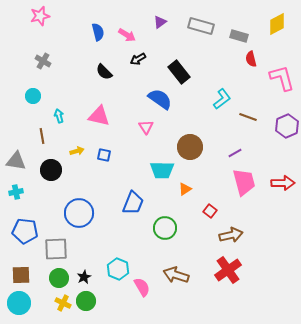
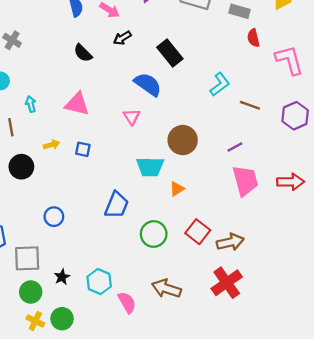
red square: (210, 211) -> (198, 232), moved, size x1.5
blue circle: (79, 213) -> (54, 217), size x0.6
black star: (84, 277) -> (62, 277), moved

